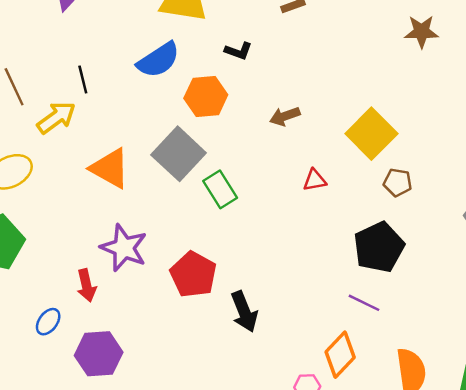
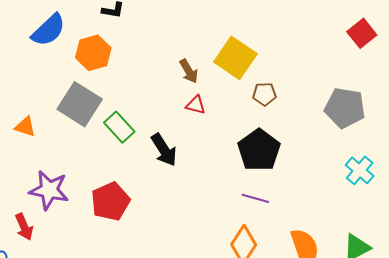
brown arrow: (285, 116) -> (189, 71), moved, turned -90
orange triangle: (110, 168) -> (25, 127), size x0.6
red triangle: (315, 180) -> (196, 105), turned 35
red pentagon: (193, 275) -> (110, 201), turned 30
black arrow: (244, 312) -> (164, 150), moved

